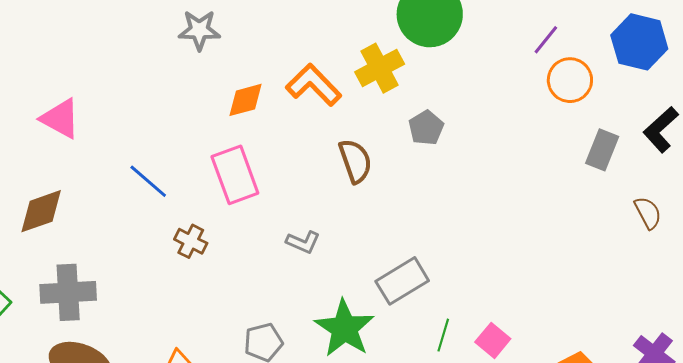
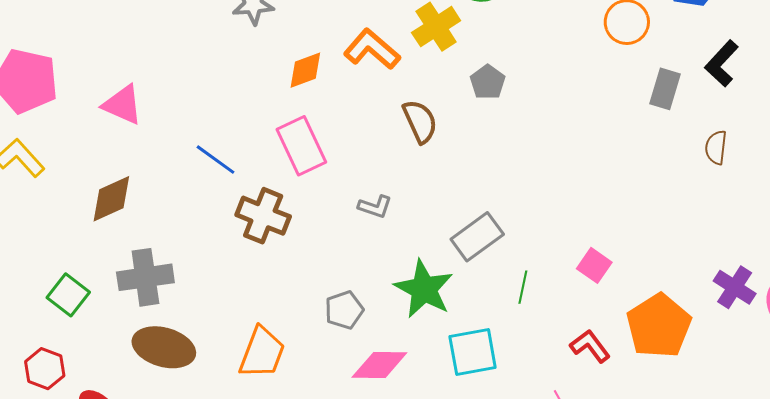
brown semicircle: (648, 213) -> (716, 147), turned -140
brown cross: (191, 241) -> (263, 216), size x1.6
pink square: (493, 340) -> (594, 265), moved

